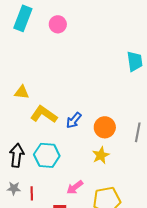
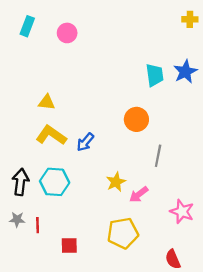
cyan rectangle: (23, 18) -> (27, 26), size x0.7
yellow triangle: (22, 92) -> (47, 102), moved
orange circle: (105, 127) -> (136, 119), moved
pink arrow: (75, 187) -> (139, 194), moved

